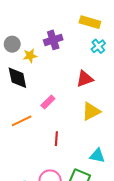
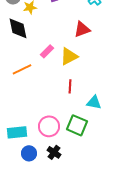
yellow triangle: (91, 111) -> (69, 56), moved
red line: (56, 139) -> (70, 86), moved

